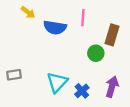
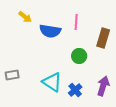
green circle: (96, 53) -> (79, 56), moved
cyan triangle: (57, 82) -> (52, 82), turned -40

